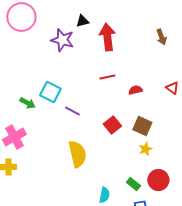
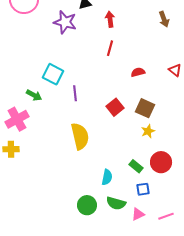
red arrow: (107, 37) -> (110, 19), size x0.6
red line: (107, 77) -> (110, 48), moved, turned -63
green arrow: (27, 103) -> (34, 95), moved
purple line: (72, 111) -> (75, 93), turned 56

